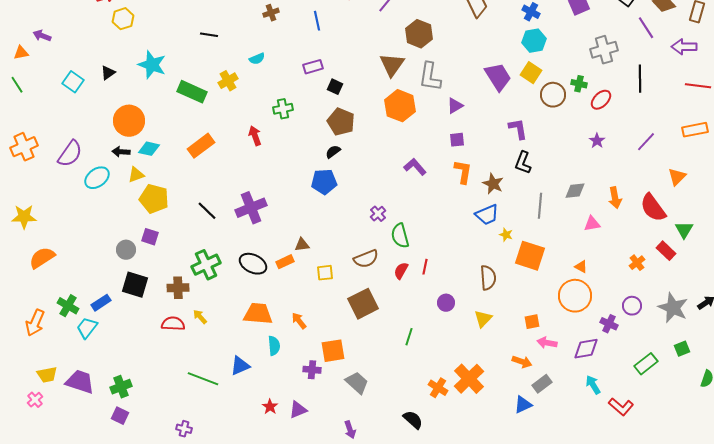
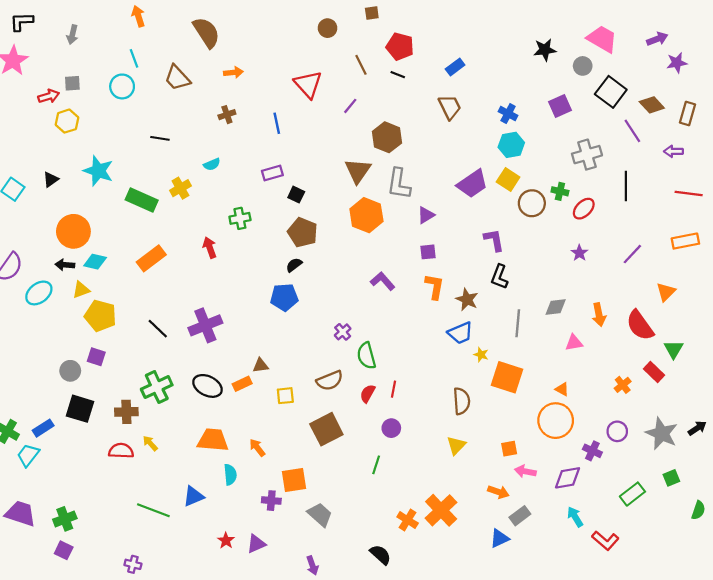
purple arrow: (684, 47) -> (673, 151), size x0.7
purple trapezoid: (498, 77) -> (472, 184), turned 88
purple circle: (446, 303) -> (391, 428), moved

